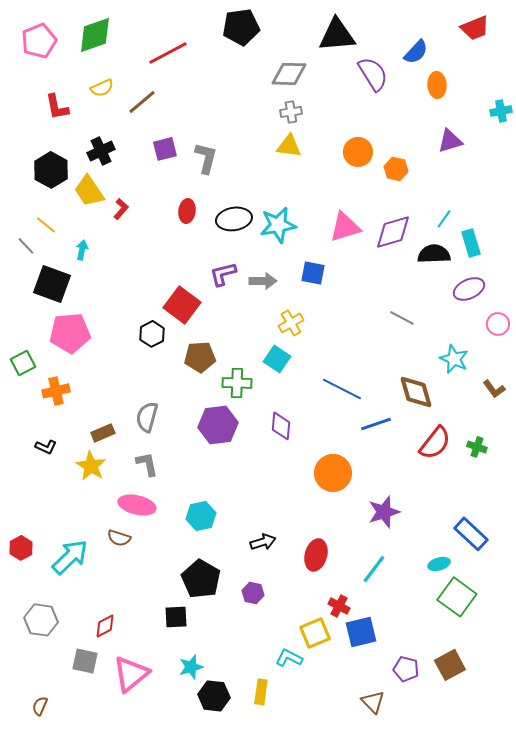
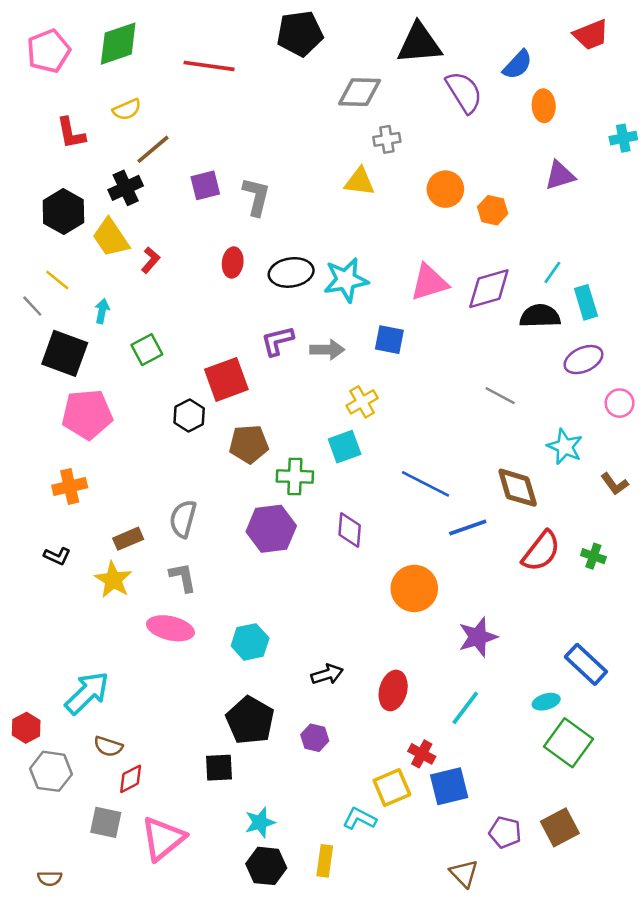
red line: (168, 53) -> (209, 66), turned 36
brown line: (142, 102) -> (153, 149), moved
gray cross: (291, 112) -> (387, 139), moved
red square: (182, 305) -> (226, 379), turned 33
cyan square: (277, 359) -> (345, 447), turned 36
green square: (23, 363) -> (147, 350), moved
brown semicircle: (119, 538) -> (108, 746), moved
red hexagon: (21, 548) -> (26, 728), moved
cyan star: (191, 667) -> (260, 822), moved
brown semicircle: (40, 706) -> (50, 878), turned -114

